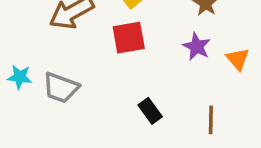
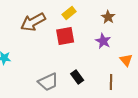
orange triangle: (238, 59) -> (126, 60), moved
gray trapezoid: (61, 88) -> (48, 82), moved, turned -45

